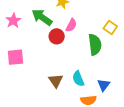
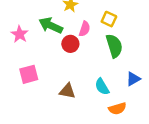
yellow square: (110, 27) -> (109, 19), moved
brown triangle: (56, 81) -> (67, 91), moved, turned -35
blue triangle: (104, 85) -> (133, 79), moved, turned 32

